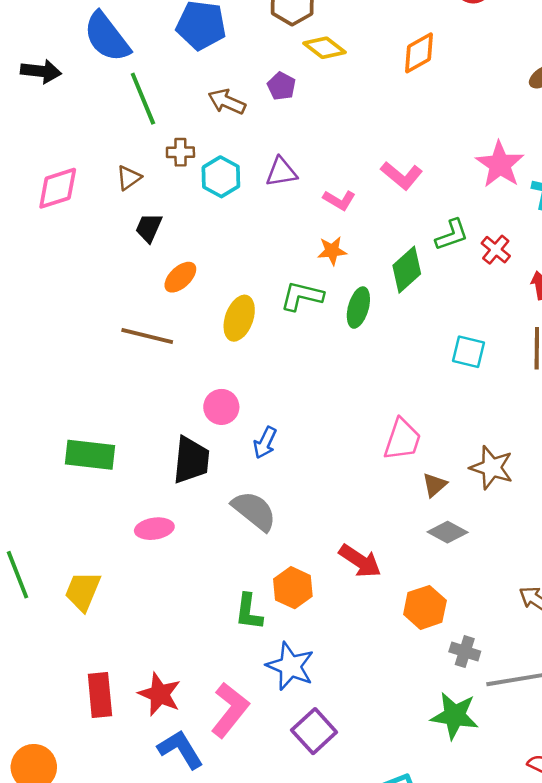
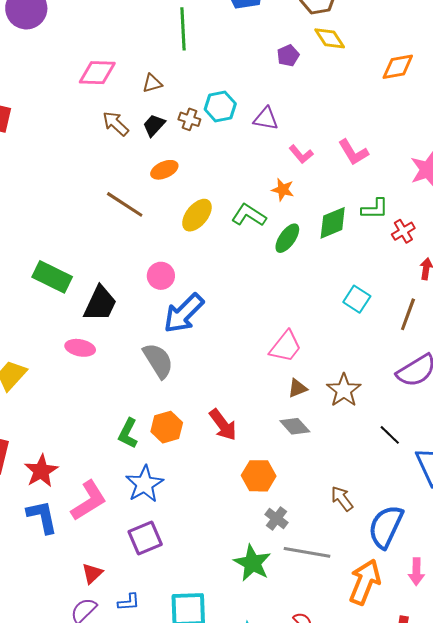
brown arrow: (227, 102) -> (116, 124), moved
brown cross: (180, 152) -> (189, 119), moved
blue arrow: (265, 443) -> (184, 313), size x1.8
black trapezoid: (191, 460) -> (100, 304), moved

